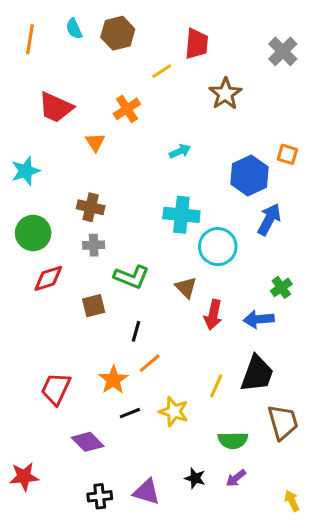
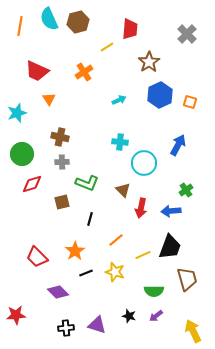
cyan semicircle: (74, 29) -> (49, 19), size x1.6
orange triangle: (95, 142) -> (49, 99), moved
blue hexagon: (250, 175) -> (160, 95), moved
cyan cross: (181, 215) -> (120, 142), size x0.7
orange line: (150, 363) -> (116, 240), moved
yellow line: (216, 386) -> (143, 255), turned 42
red trapezoid: (56, 389) -> (37, 257), turned -70
yellow arrow: (292, 501) -> (193, 331), size x1.6

